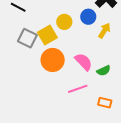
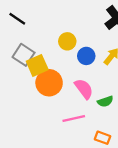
blue circle: (88, 17) -> (86, 56), moved
yellow square: (47, 35) -> (37, 65), moved

